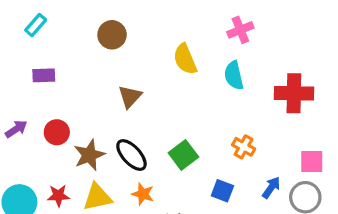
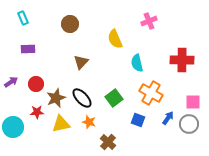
cyan rectangle: (36, 25) -> (23, 18), turned -64
cyan semicircle: (234, 75) -> (137, 63), moved
orange cross: (244, 147) -> (151, 93), size x1.6
red star: (58, 196) -> (37, 112), moved

